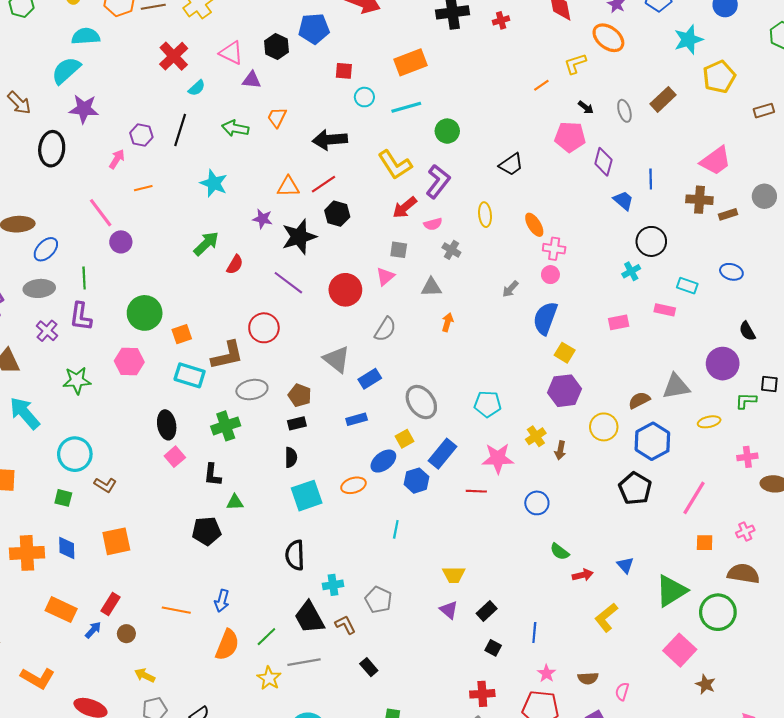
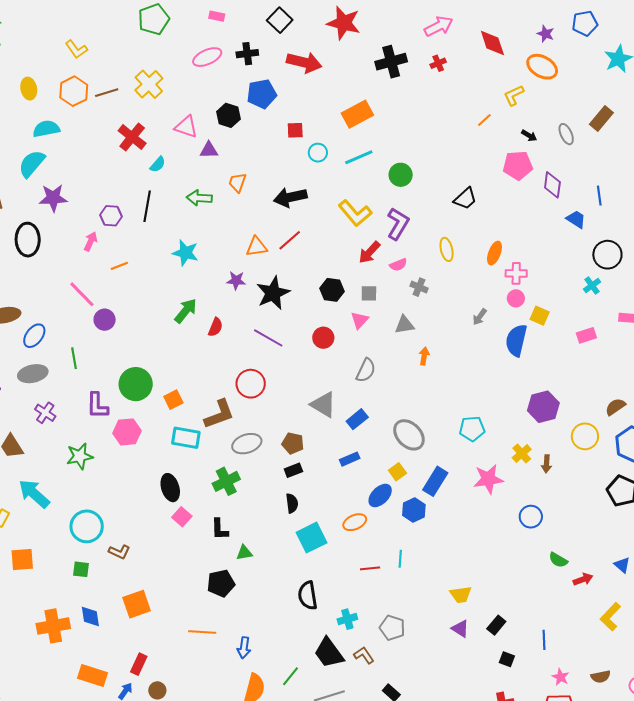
black hexagon: (337, 214) -> (332, 290), moved
orange ellipse: (534, 225) -> (494, 253), turned 60
red circle: (345, 290) -> (323, 338), size x0.7
purple L-shape: (81, 317) -> (97, 406), moved
yellow square: (565, 353) -> (540, 316), moved
red line: (476, 491) -> (370, 568), moved
orange line: (176, 610) -> (202, 632), moved

